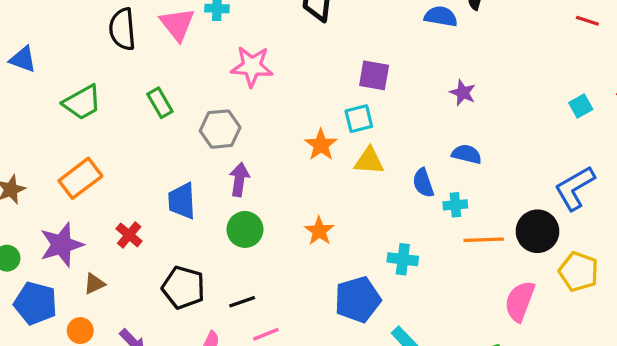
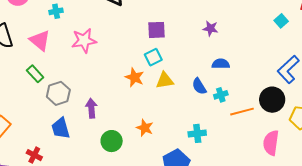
pink triangle: (177, 24) -> (40, 40), moved
gray hexagon: (220, 129) -> (58, 93), moved
green circle: (245, 229) -> (112, 141), moved

